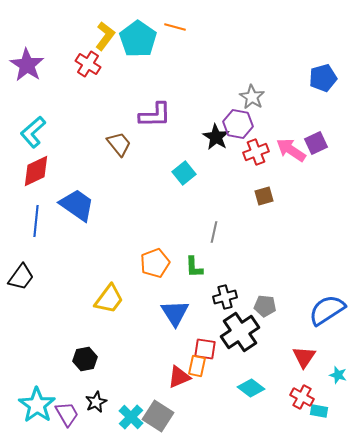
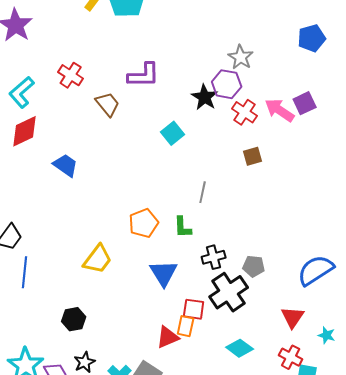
red cross: (88, 64) -> (71, 75), moved
red cross: (256, 152) -> (245, 112), turned -35
blue trapezoid: (77, 205) -> (66, 165), size x0.7
blue line: (36, 221) -> (25, 272), moved

